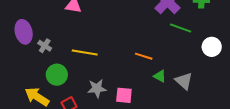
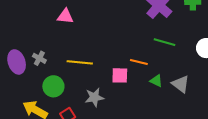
green line: (181, 28) -> (165, 42), moved
purple ellipse: (24, 32) -> (17, 62), moved
pink square: (124, 95) -> (120, 75), moved

